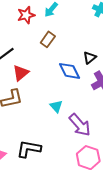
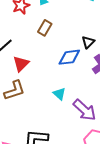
blue diamond: (69, 71) -> (69, 57), turned -65

